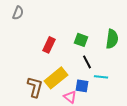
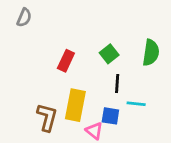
green square: (81, 40) -> (109, 54), turned 32
black line: (87, 62) -> (117, 84), turned 32
yellow rectangle: (56, 78) -> (75, 105), turned -40

